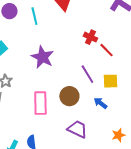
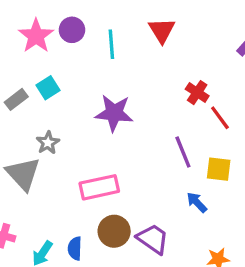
purple star: (42, 57) -> (114, 113), turned -30
brown circle: (69, 96) -> (114, 231), moved
pink rectangle: (40, 103) -> (99, 187), turned 70

